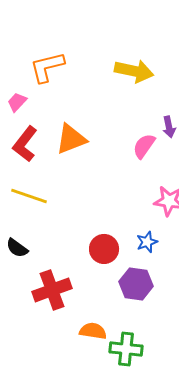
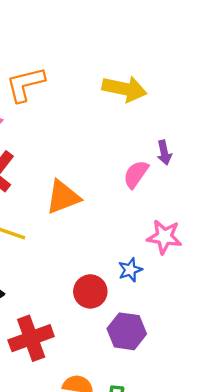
orange triangle: (71, 139) -> (63, 197), moved
blue star: (147, 242) -> (130, 270), moved

